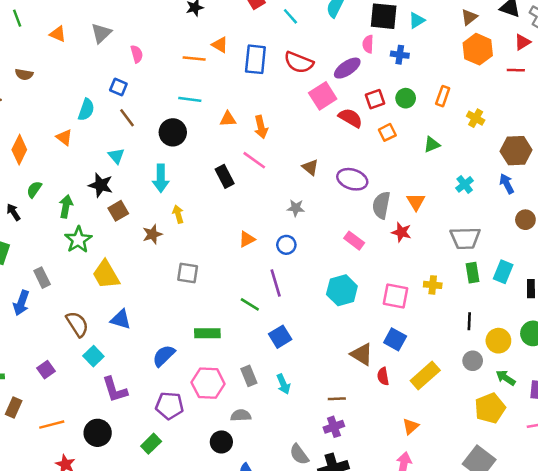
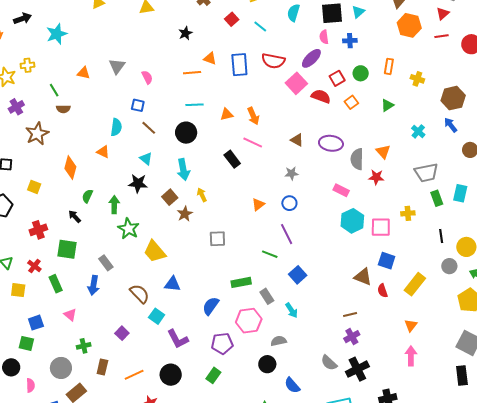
green line: (17, 18) -> (54, 90), moved
brown square: (118, 211) -> (170, 197), moved
cyan hexagon: (342, 290) -> (352, 221), moved
gray rectangle: (249, 376) -> (267, 296), moved
cyan arrow: (283, 384) -> (292, 310), moved

